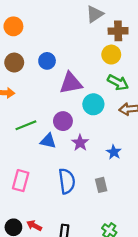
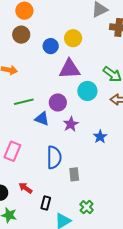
yellow circle: (111, 55) -> (73, 38), moved
brown circle: (14, 63) -> (21, 35), moved
gray rectangle: (101, 185) -> (74, 174), moved
red arrow: (34, 226) -> (25, 188), moved

